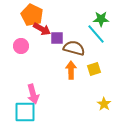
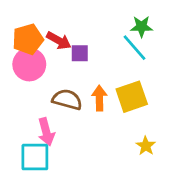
orange pentagon: (32, 15) -> (28, 39), moved, turned 30
pink circle: (21, 46) -> (29, 64), size x1.5
brown semicircle: (74, 48) -> (67, 100), moved
yellow square: (94, 69) -> (132, 97), size x1.6

